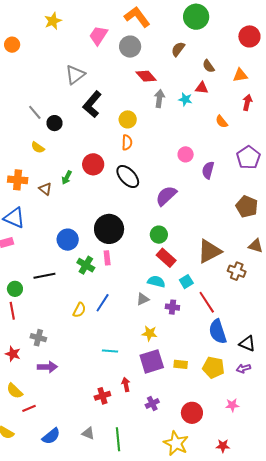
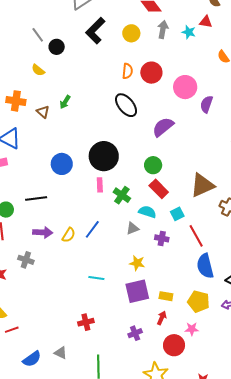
yellow circle: (128, 119) -> (131, 33), moved
pink circle: (186, 154) -> (185, 87), size x1.5
red circle: (93, 164) -> (151, 73), moved
green cross: (86, 265) -> (122, 195), moved
purple arrow: (47, 367) -> (43, 232), moved
red arrow: (126, 385) -> (162, 318), moved, turned 32
pink star: (232, 405) -> (192, 329), moved
gray triangle: (88, 433) -> (61, 353), moved

